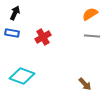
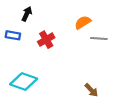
black arrow: (15, 13) -> (27, 14), moved
orange semicircle: (90, 14) -> (83, 22), moved

